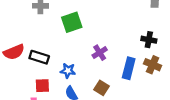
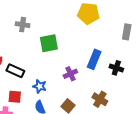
brown cross: (153, 65) -> (100, 99), moved
blue rectangle: (129, 68) -> (94, 59), moved

